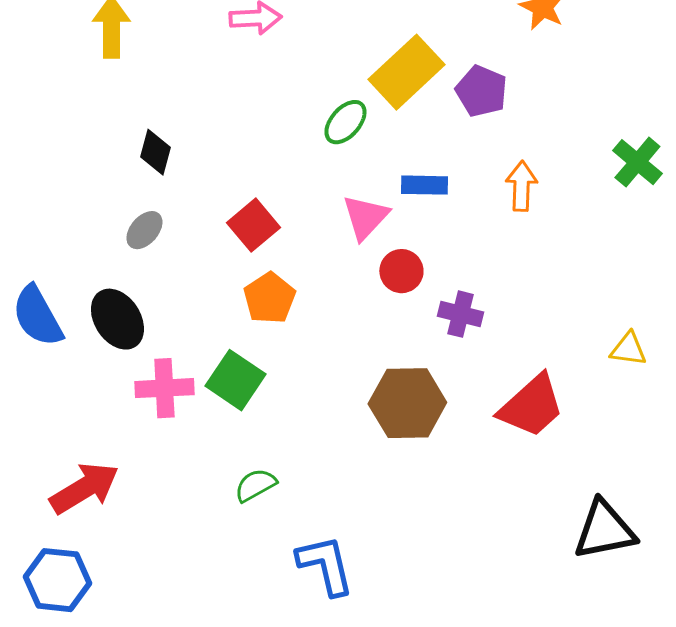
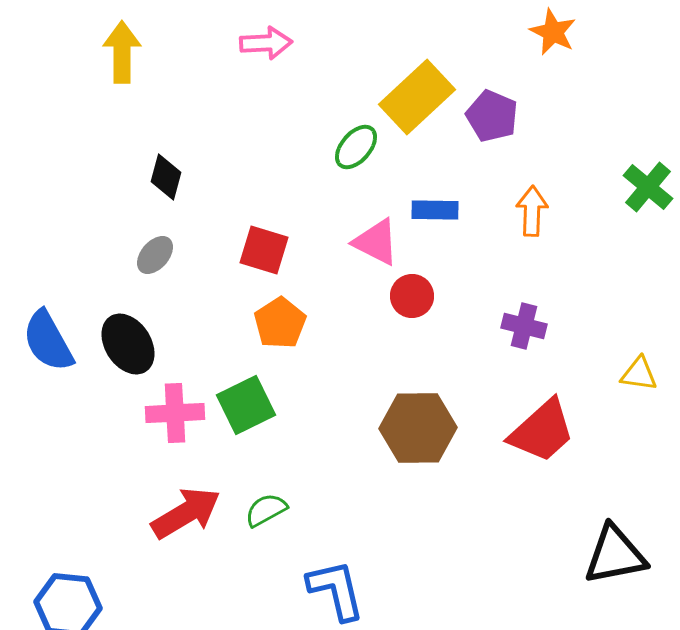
pink triangle: (365, 217) -> (376, 242), turned -46
red square: (253, 225) -> (264, 250), turned -33
purple cross: (460, 314) -> (524, 326), moved
green square: (235, 380) -> (246, 405), turned 30
red arrow: (84, 488) -> (186, 513), moved

